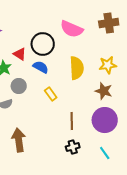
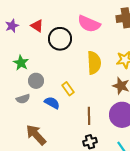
red triangle: (20, 54) -> (37, 26), moved
blue semicircle: (41, 67) -> (52, 103), moved
brown arrow: (19, 140) -> (36, 135), turned -35

